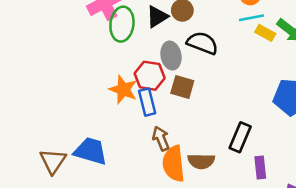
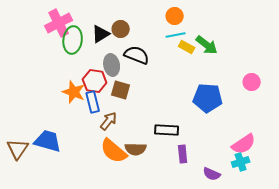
black rectangle: (240, 137) -> (167, 130), turned 70
brown arrow: (161, 139) -> (109, 121), moved, turned 60
orange semicircle: (174, 164) -> (114, 151), turned -44

